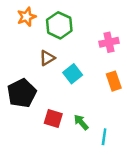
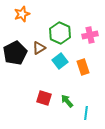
green hexagon: (59, 25) -> (60, 33), moved
orange rectangle: (114, 81) -> (83, 67), moved
black pentagon: (22, 93) -> (15, 53), moved

